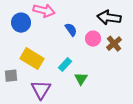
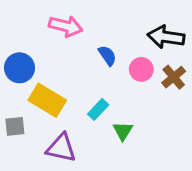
blue circle: (21, 23) -> (20, 68), moved
purple triangle: (41, 90) -> (61, 148), turned -50

